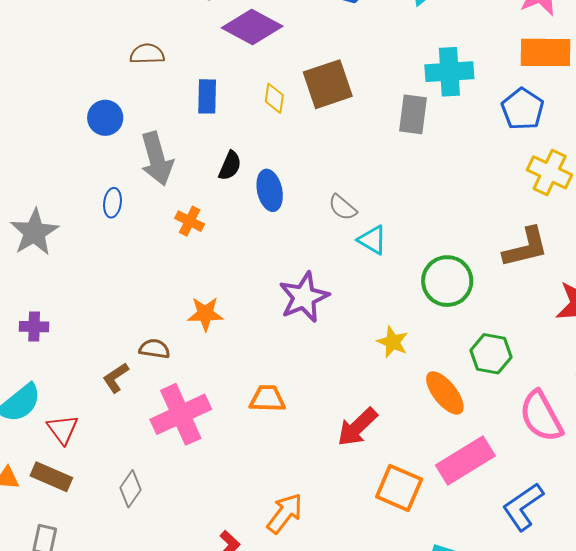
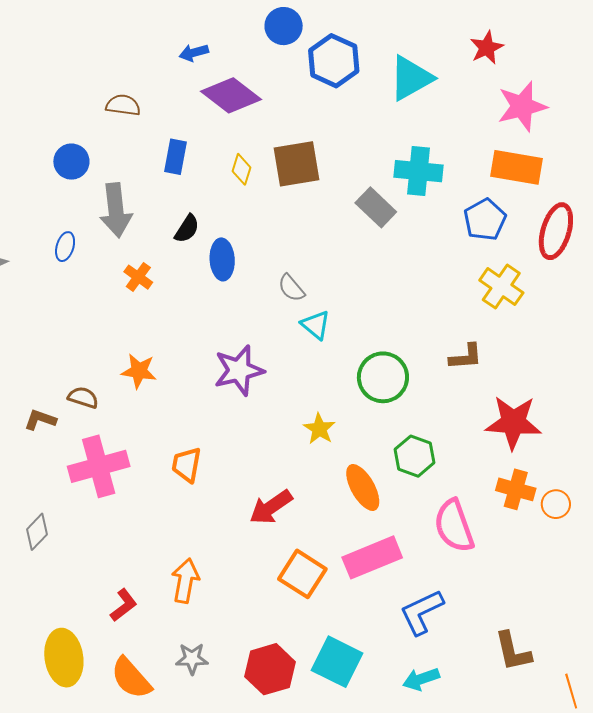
gray rectangle: (413, 114) -> (376, 207), turned -63
brown L-shape: (526, 247) -> (466, 357), size x0.7
brown L-shape: (116, 378) -> (40, 420), turned 44
orange trapezoid: (267, 399) -> (187, 465), turned -90
orange arrow: (285, 513) -> (185, 581), turned -36

